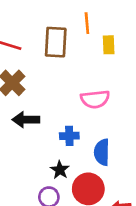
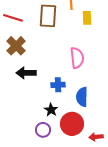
pink semicircle: (95, 99) -> (77, 58), turned -90

